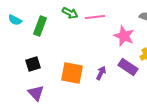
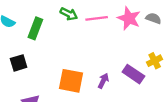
pink star: (124, 36) -> (129, 18), moved
black square: (33, 64) -> (19, 63), moved

